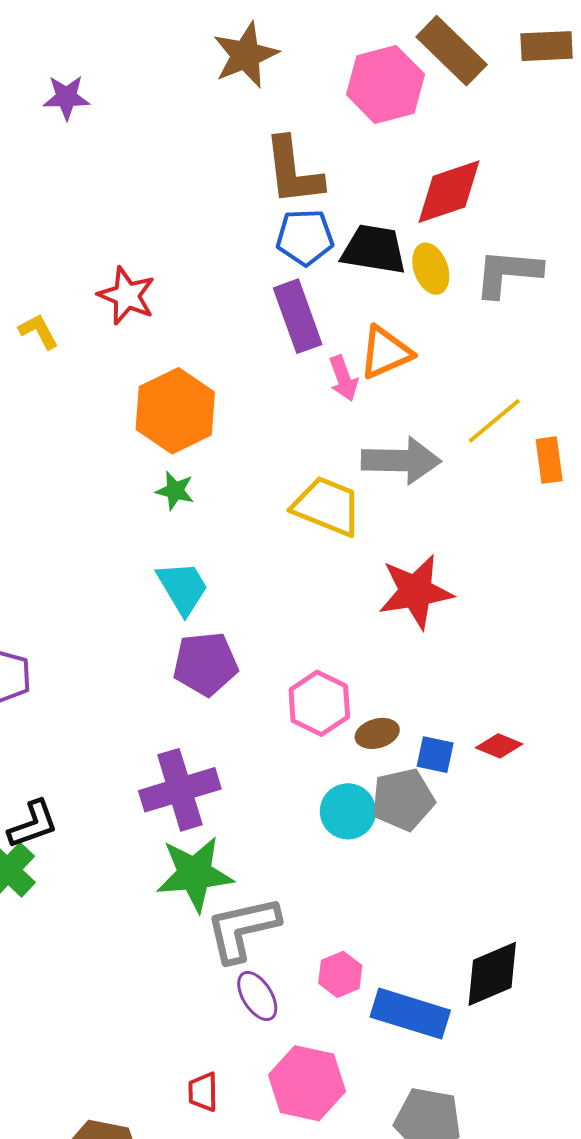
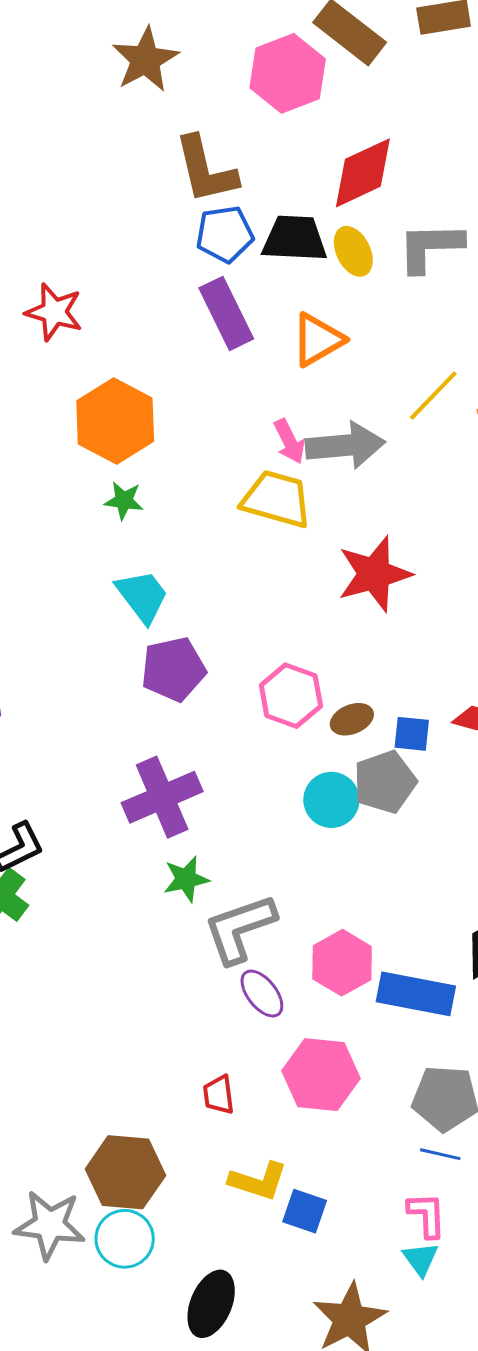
pink arrow: (343, 378) -> (289, 441), moved
green star: (195, 874) -> (186, 879), size x0.6
pink hexagon: (340, 974) -> (342, 963), size x1.4

